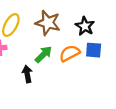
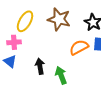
green arrow: (44, 54) -> (61, 75), moved, turned -66

